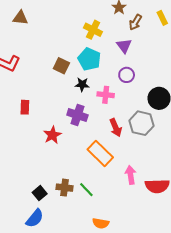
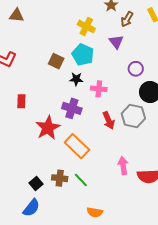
purple circle: (127, 75) -> (136, 69), moved
red star: (52, 135) -> (48, 128), size x1.4
orange rectangle: (100, 153) -> (77, 146), moved

